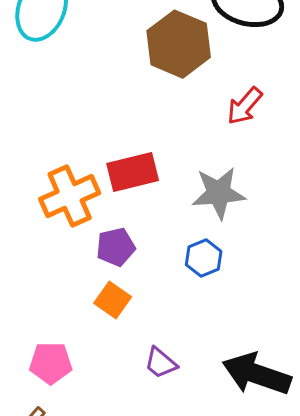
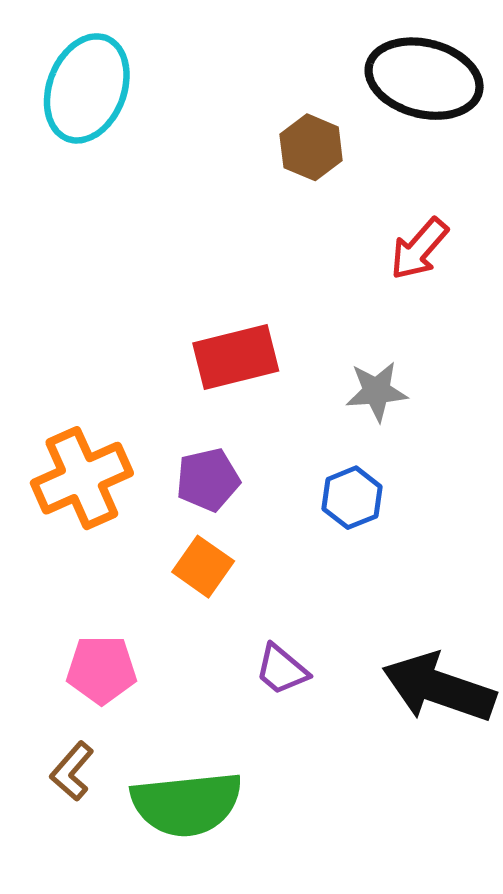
brown hexagon: (179, 44) -> (311, 147), size x0.6
gray star: (219, 193) -> (377, 391), size x0.7
orange cross: (70, 196) -> (82, 478), moved

